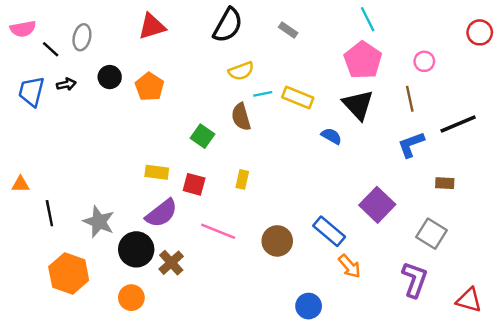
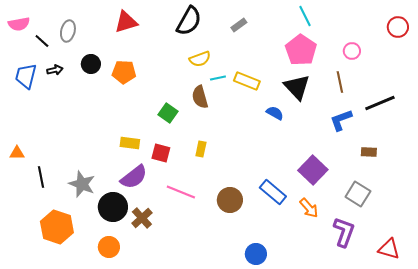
gray rectangle: (288, 30) -> (239, 25), turned -70
orange pentagon: (149, 87) -> (124, 72), turned -30
orange arrow: (350, 266) -> (309, 208), moved

